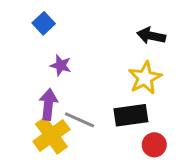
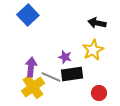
blue square: (44, 23) -> (28, 15), size x1.5
purple star: (61, 65) -> (65, 57), moved
black rectangle: (131, 115) -> (72, 74), moved

